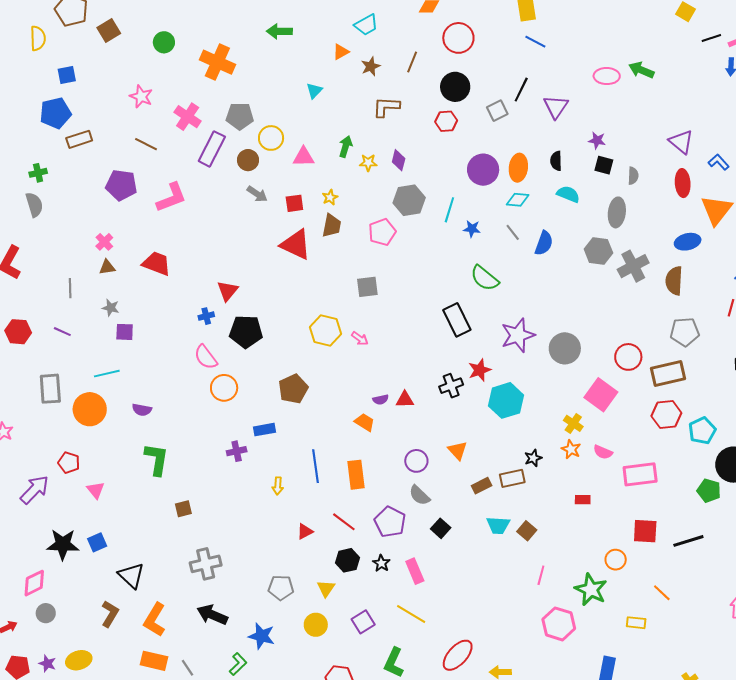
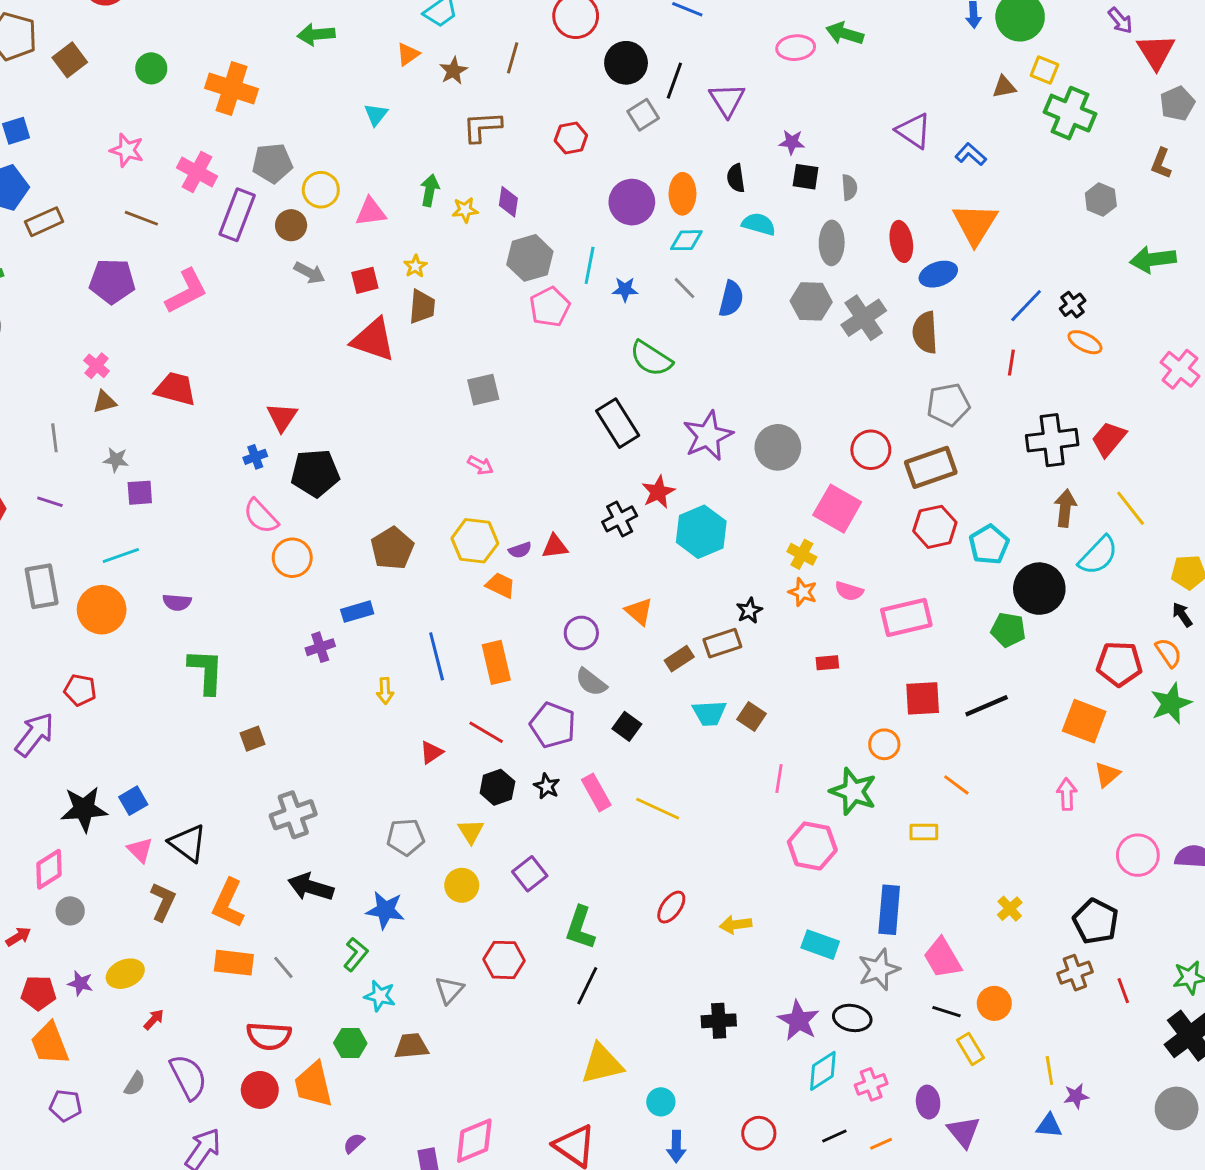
black circle: (455, 87) -> (626, 63), moved
red ellipse: (683, 183) -> (901, 241), moved
pink pentagon: (382, 232) -> (550, 307), moved
yellow hexagon: (325, 330) -> (475, 541), moved
pink triangle: (96, 490) -> (140, 850), moved
yellow line: (411, 614) -> (658, 809), moved
red ellipse: (458, 655) -> (671, 907), size x0.7

